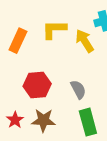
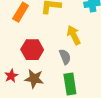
yellow arrow: (85, 41) -> (74, 35), moved

